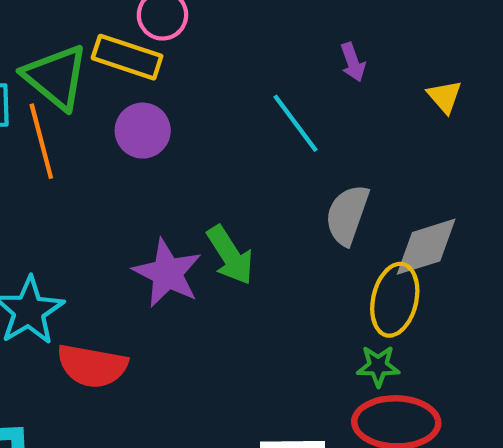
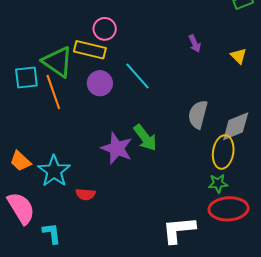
cyan line: (296, 123) -> (138, 76), moved
red semicircle: (92, 366) -> (85, 194), size x0.6

